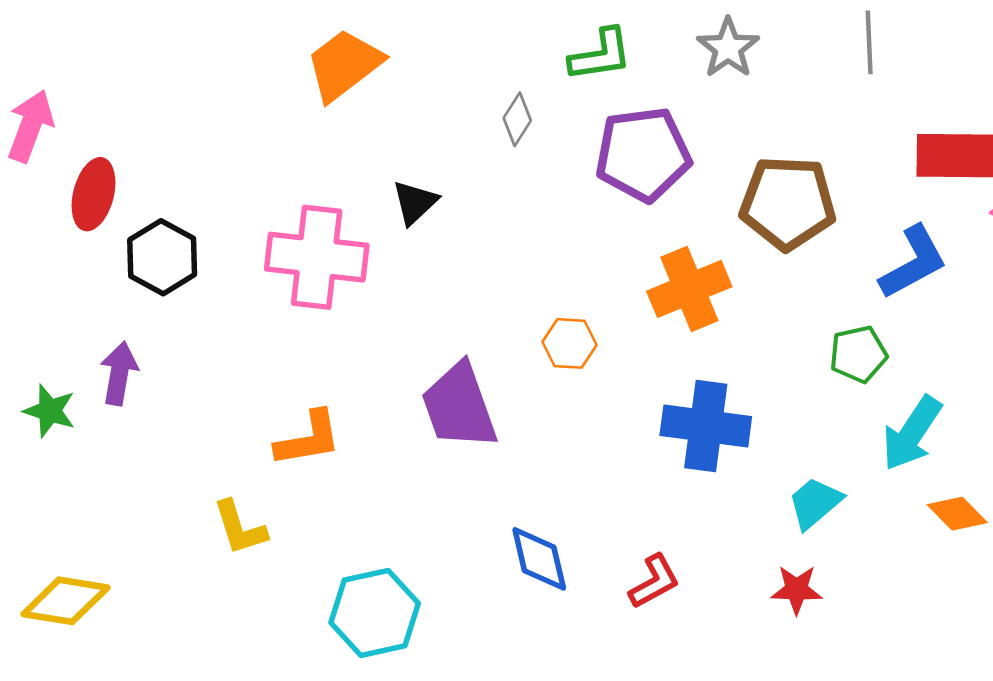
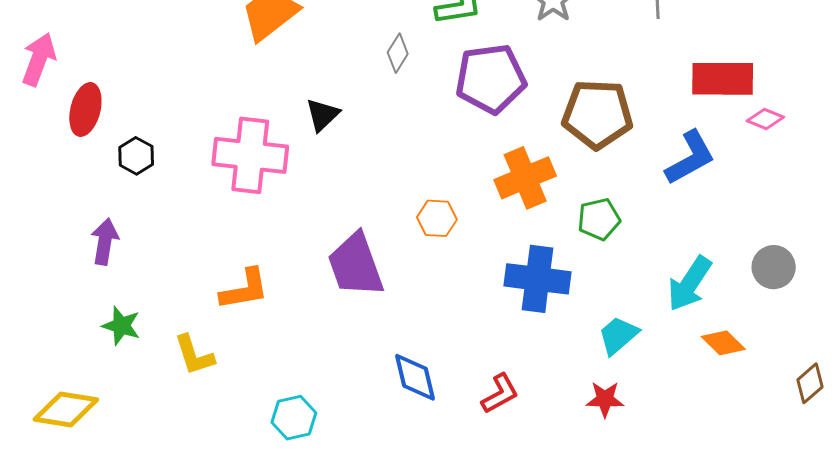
black hexagon: (162, 257) -> (136, 156), size x0.7
green pentagon: (858, 354) -> (599, 219), moved
green star: (50, 411) -> (121, 326), moved
cyan hexagon: (375, 613) -> (294, 418), size x0.7

